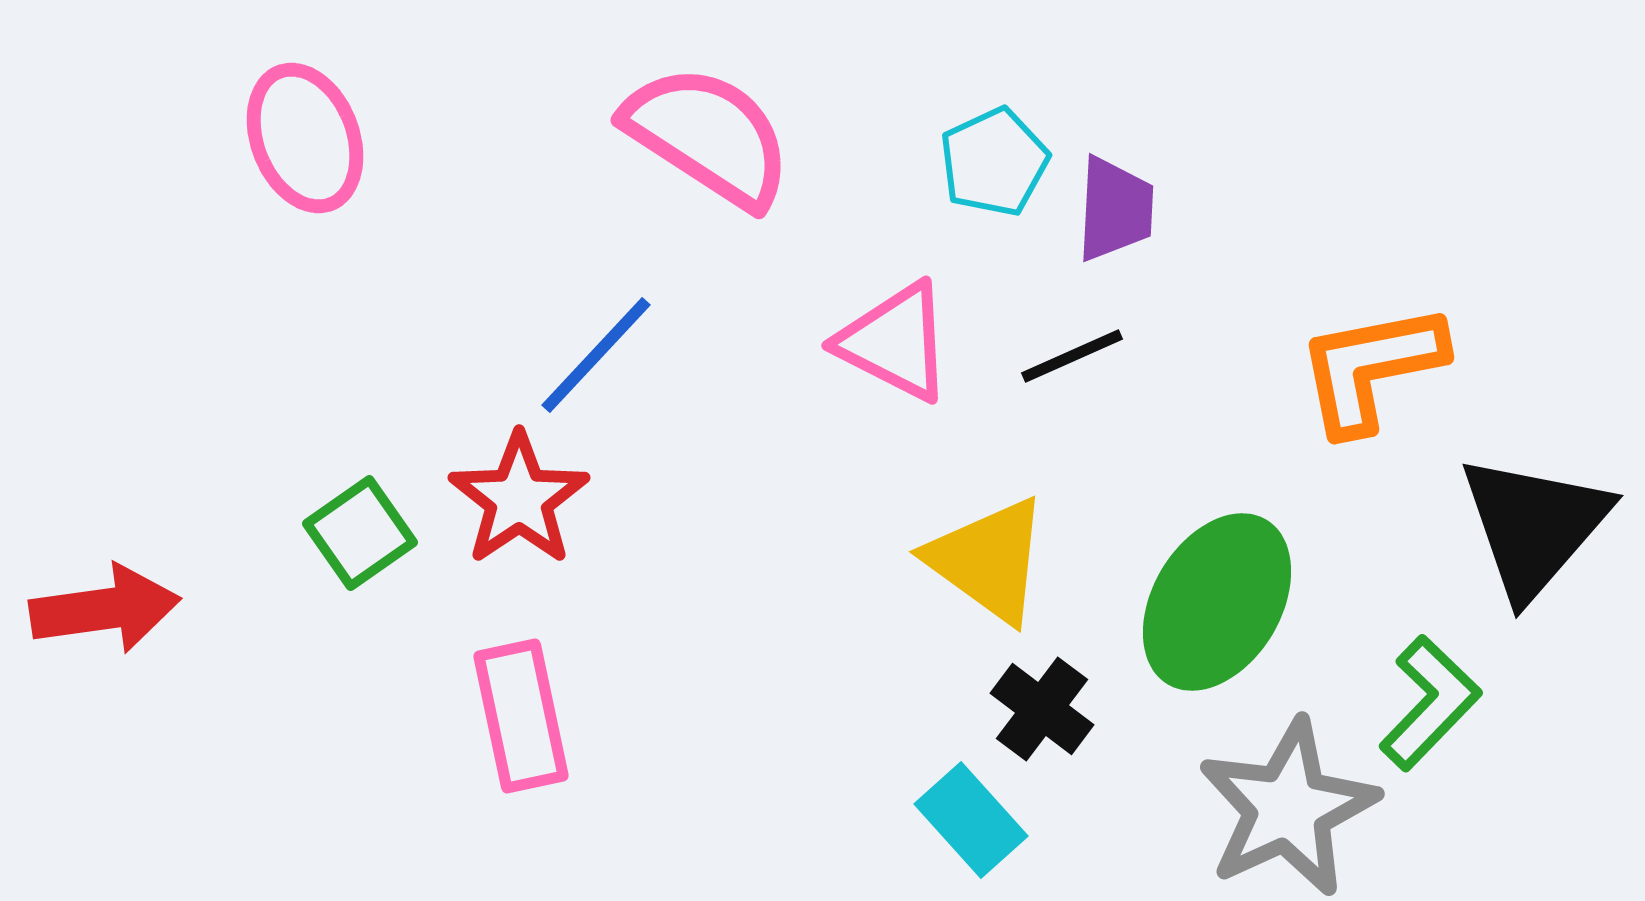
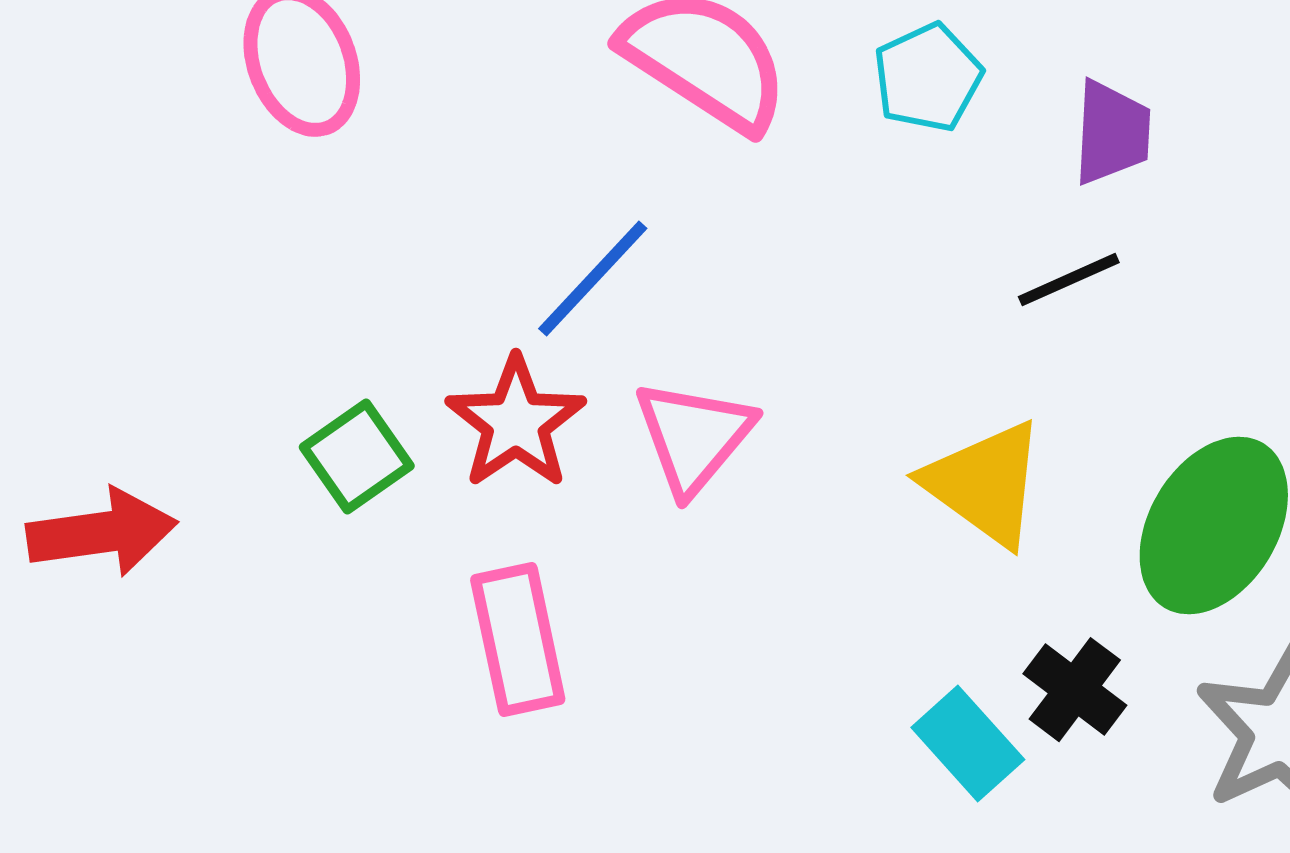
cyan pentagon: (994, 162) -> (928, 78), moved
pink triangle: (895, 342) -> (694, 437), moved, turned 43
black cross: (1042, 709) -> (1075, 690), moved

